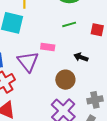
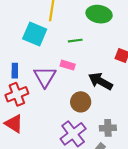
green line: (69, 24) -> (75, 41), moved
black arrow: (81, 57) -> (100, 81), size x1.6

